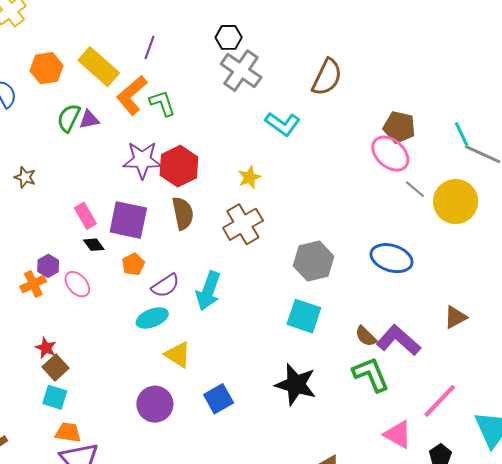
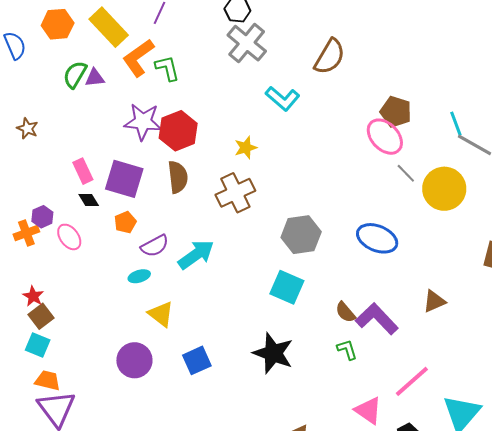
cyan arrow: (208, 291) -> (196, 255), turned -150
cyan ellipse: (152, 318) -> (139, 276), size x0.7
green L-shape: (371, 374) -> (347, 350), size x0.6

